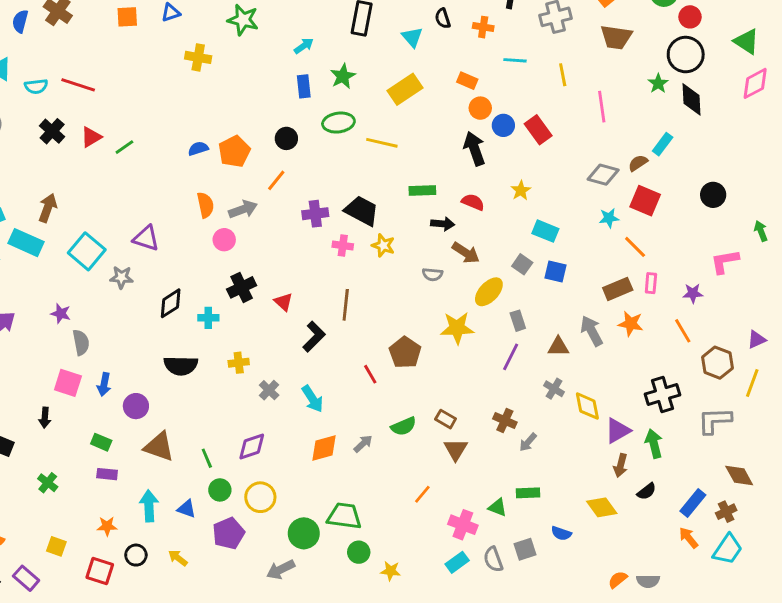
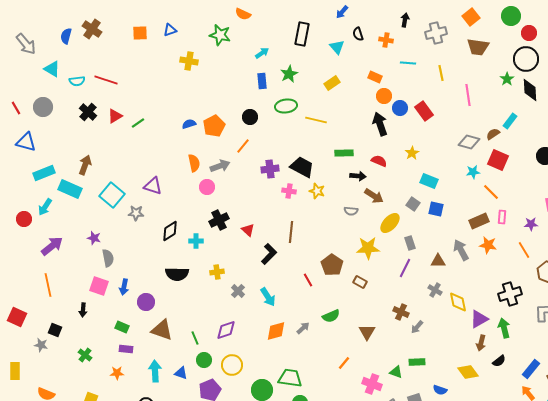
yellow rectangle: (405, 89) -> (332, 83), size x0.7
brown rectangle: (446, 419) -> (360, 282), moved
orange star: (107, 526) -> (117, 373), moved

